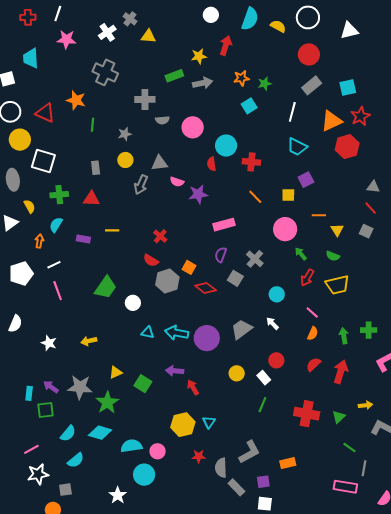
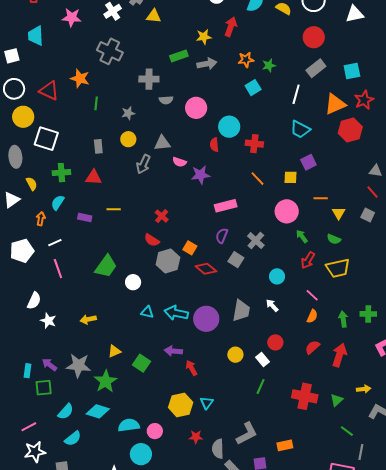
white semicircle: (15, 324) -> (34, 301), moved
gray trapezoid: (242, 329) -> (241, 311), turned 135

